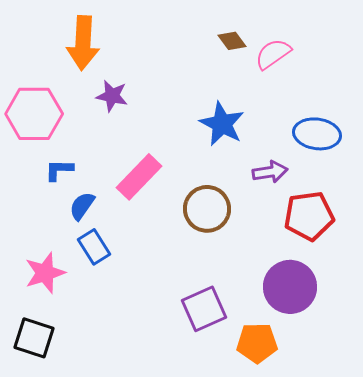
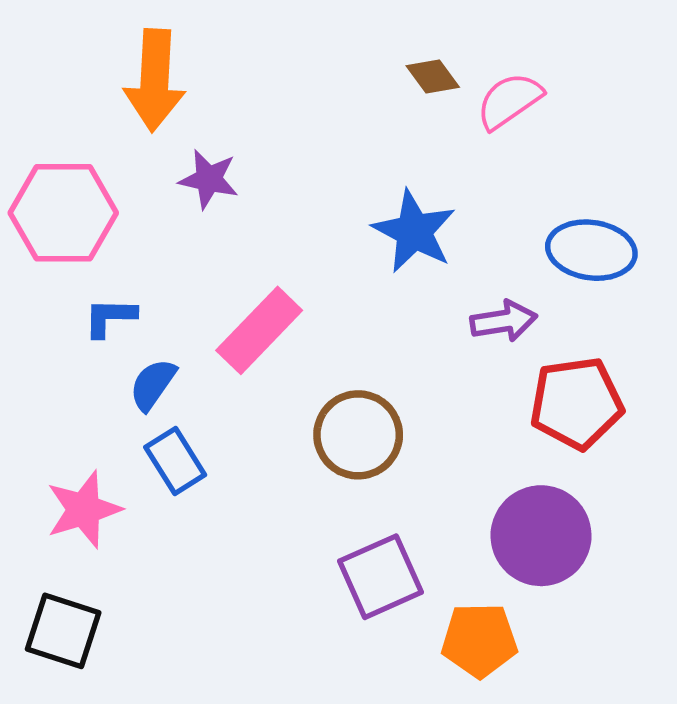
brown circle: (207, 209) -> (358, 435), moved

